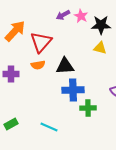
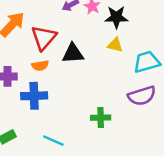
black triangle: (65, 66) -> (73, 53), moved
blue cross: (73, 90) -> (34, 96), moved

